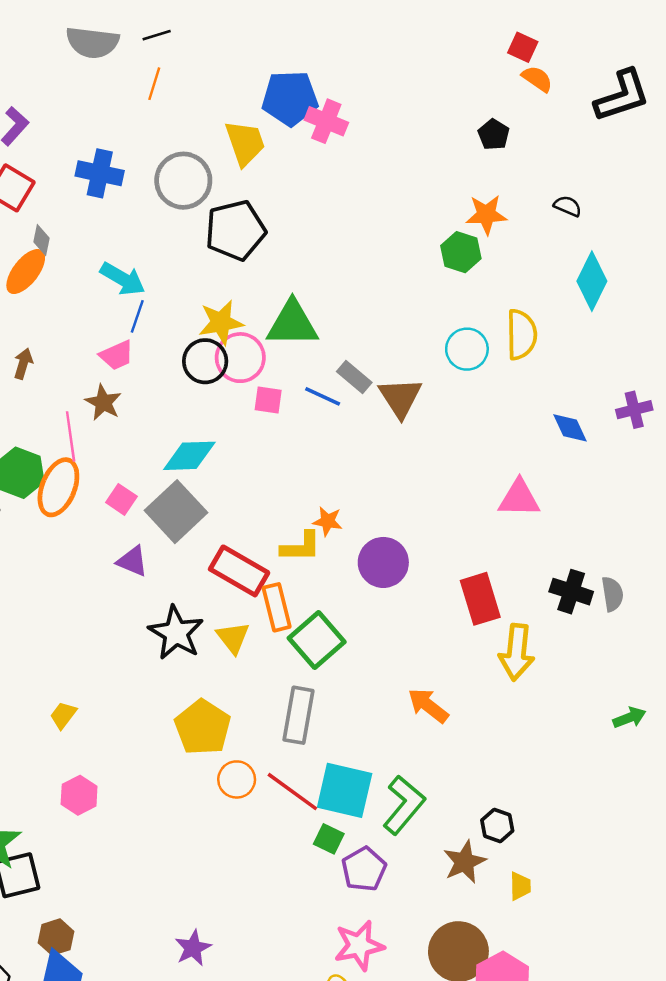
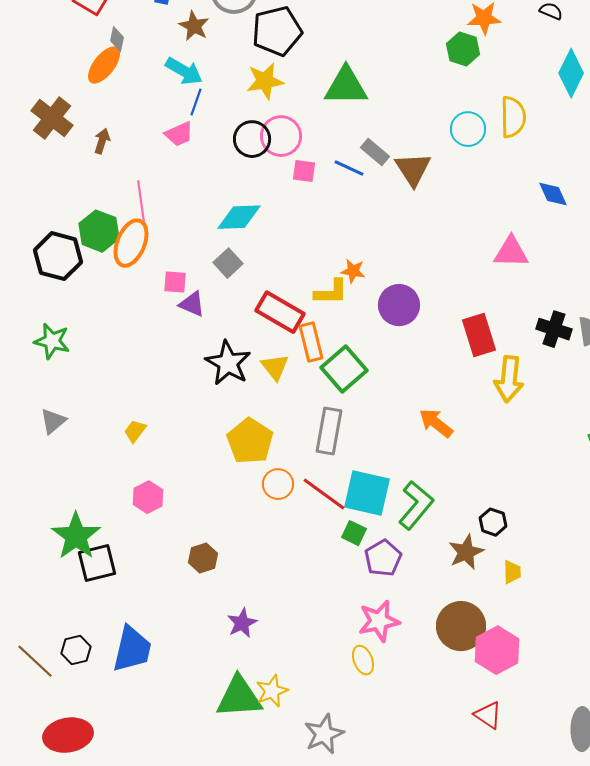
yellow star: (221, 322) -> (265, 81), moved
green triangle: (292, 324) -> (346, 86), moved
brown star: (103, 402) -> (194, 26), moved
pink square: (121, 499) -> (175, 282), moved, turned -30
gray square: (176, 512) -> (228, 263), size x0.6
brown hexagon: (56, 937) -> (203, 558), moved

